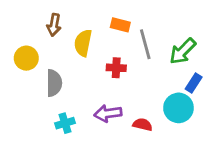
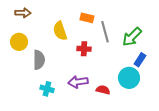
brown arrow: (54, 25) -> (23, 13), moved, turned -98
yellow semicircle: (83, 43) -> (60, 31), turned -30
cyan cross: (65, 123) -> (47, 89), turned 32

